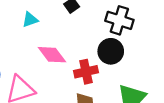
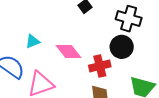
cyan triangle: (30, 20) -> (33, 41), moved

